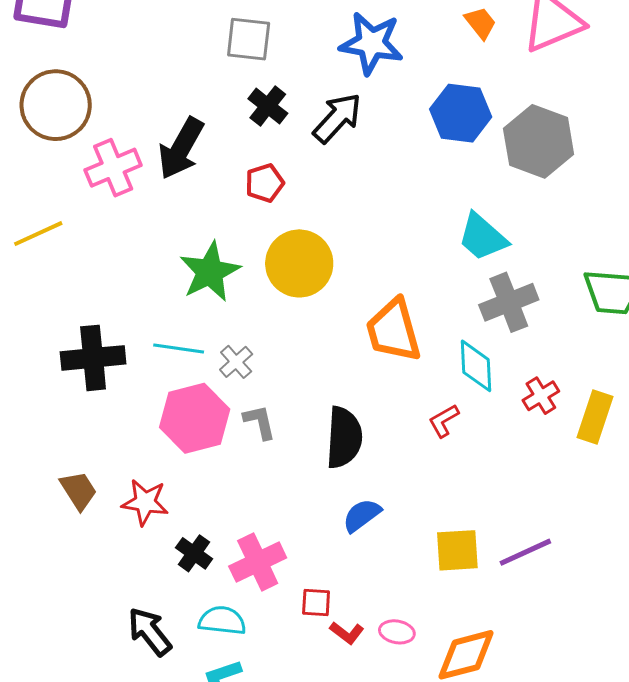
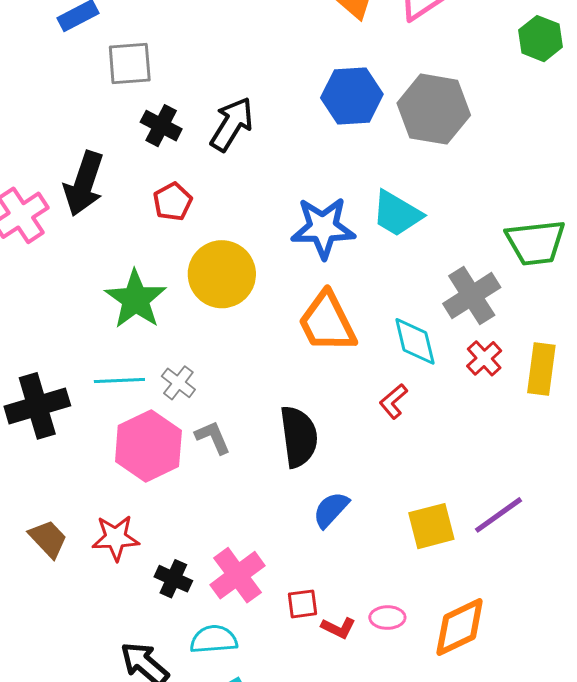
blue star: (372, 43) -> (323, 228), moved
gray cross: (509, 302) -> (472, 296), moved

